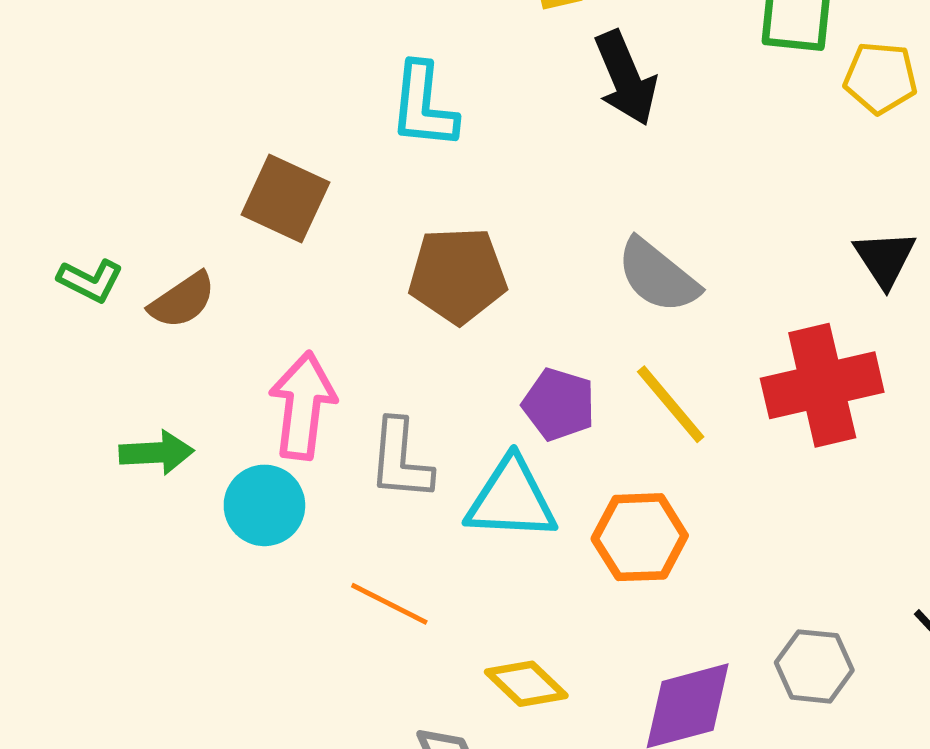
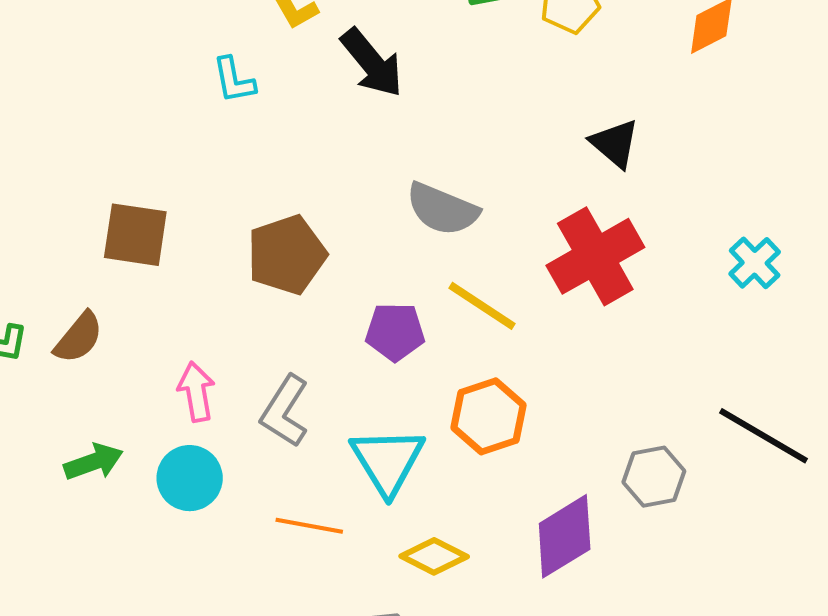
cyan L-shape: (423, 106) -> (234, 80), moved, size x0.7
pink arrow: (303, 406) -> (196, 392), size x0.7
gray L-shape: (401, 460) -> (285, 411), turned 44
cyan triangle: (511, 499) -> (388, 461), moved, turned -48

